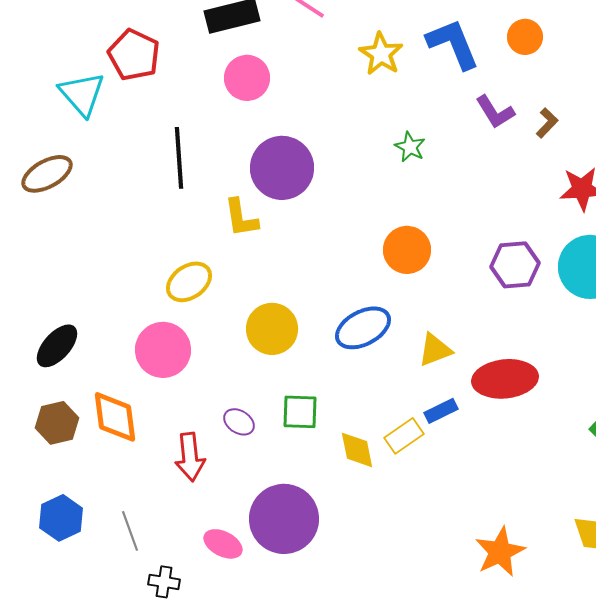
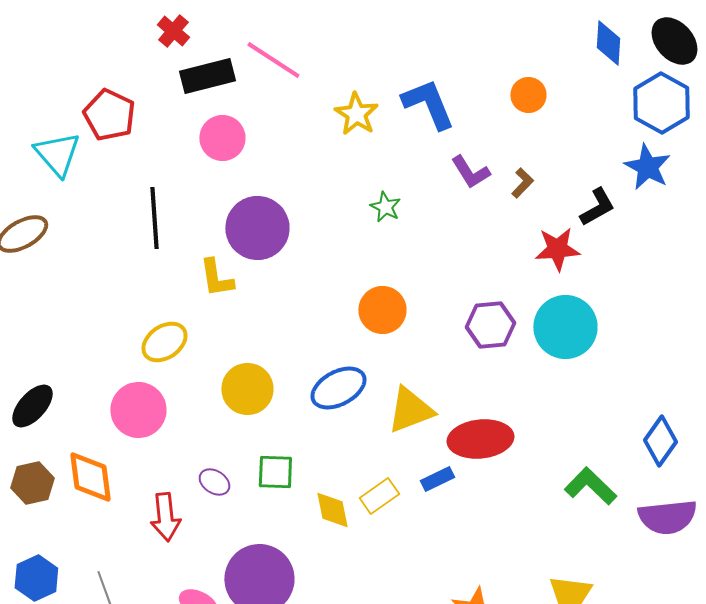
orange circle: (525, 37) -> (528, 95), moved
yellow triangle: (435, 350) -> (410, 410), size x1.4
blue rectangle: (441, 411) -> (437, 479), moved

